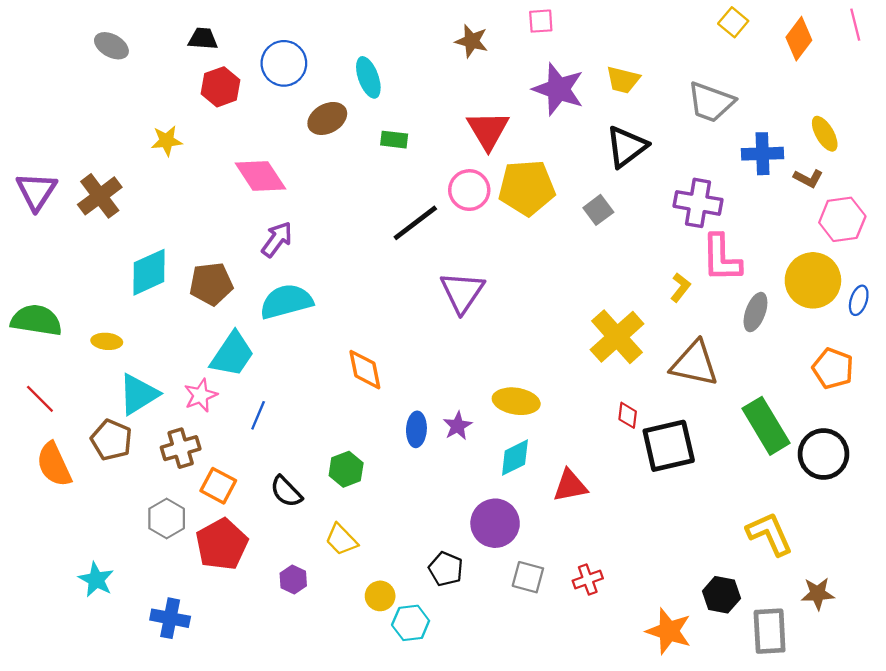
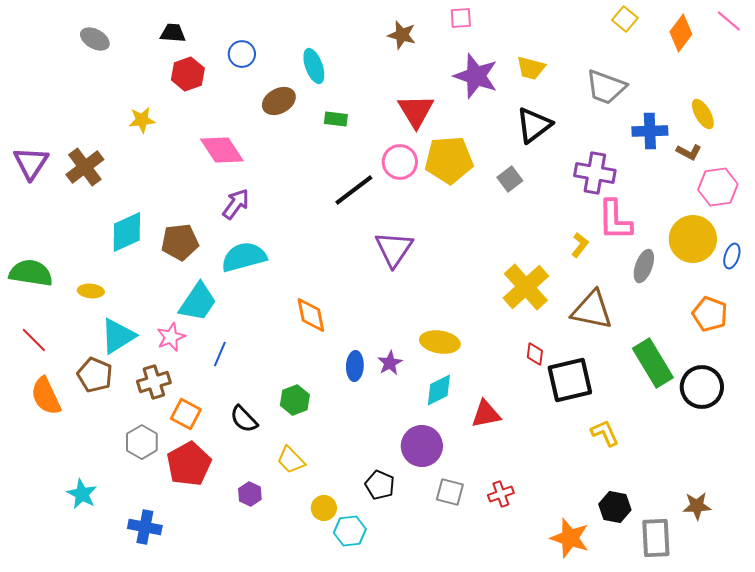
pink line: (855, 25) -> (729, 21), turned -36
blue circle: (284, 63) -> (242, 54), size x0.7
yellow L-shape: (770, 534) -> (605, 433), moved, size x0.7

